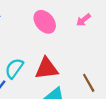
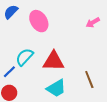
pink ellipse: (45, 22) -> (39, 21), moved

